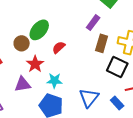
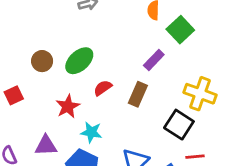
brown circle: (22, 43) -> (42, 61), moved
brown rectangle: (102, 43) -> (138, 94), moved
purple triangle: (23, 84) -> (46, 146), moved

